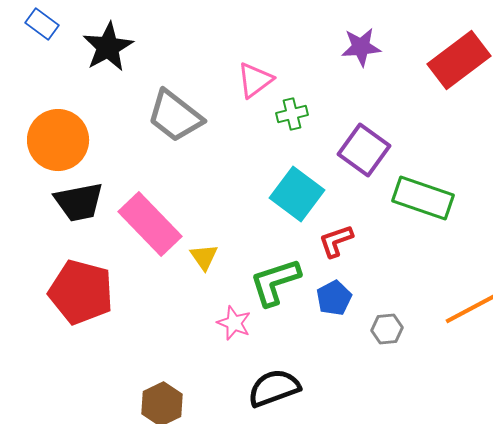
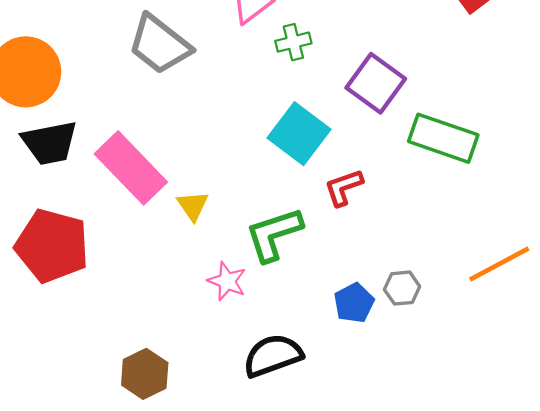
blue pentagon: (334, 298) -> (354, 303), moved

